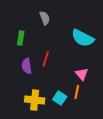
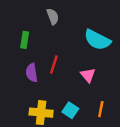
pink triangle: (82, 74) -> (88, 75), moved
orange line: (77, 92) -> (101, 109), moved

